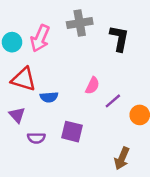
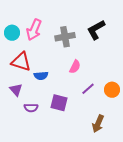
gray cross: (80, 23) -> (65, 37), moved
black L-shape: (119, 38) -> (96, 30), turned -130
purple line: (113, 101) -> (88, 89), moved

